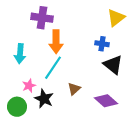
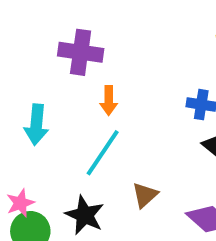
orange arrow: (56, 42) -> (109, 100), size x0.6
pink star: (29, 86) -> (20, 203), moved

